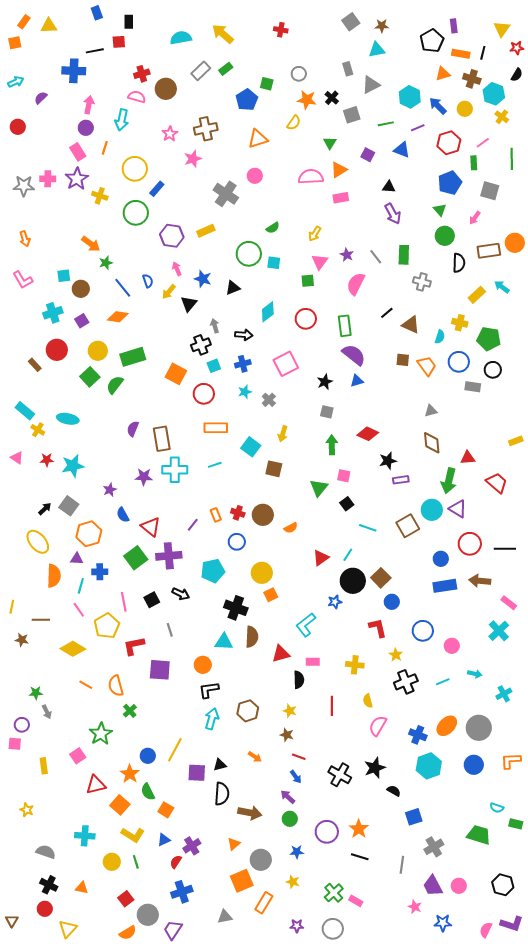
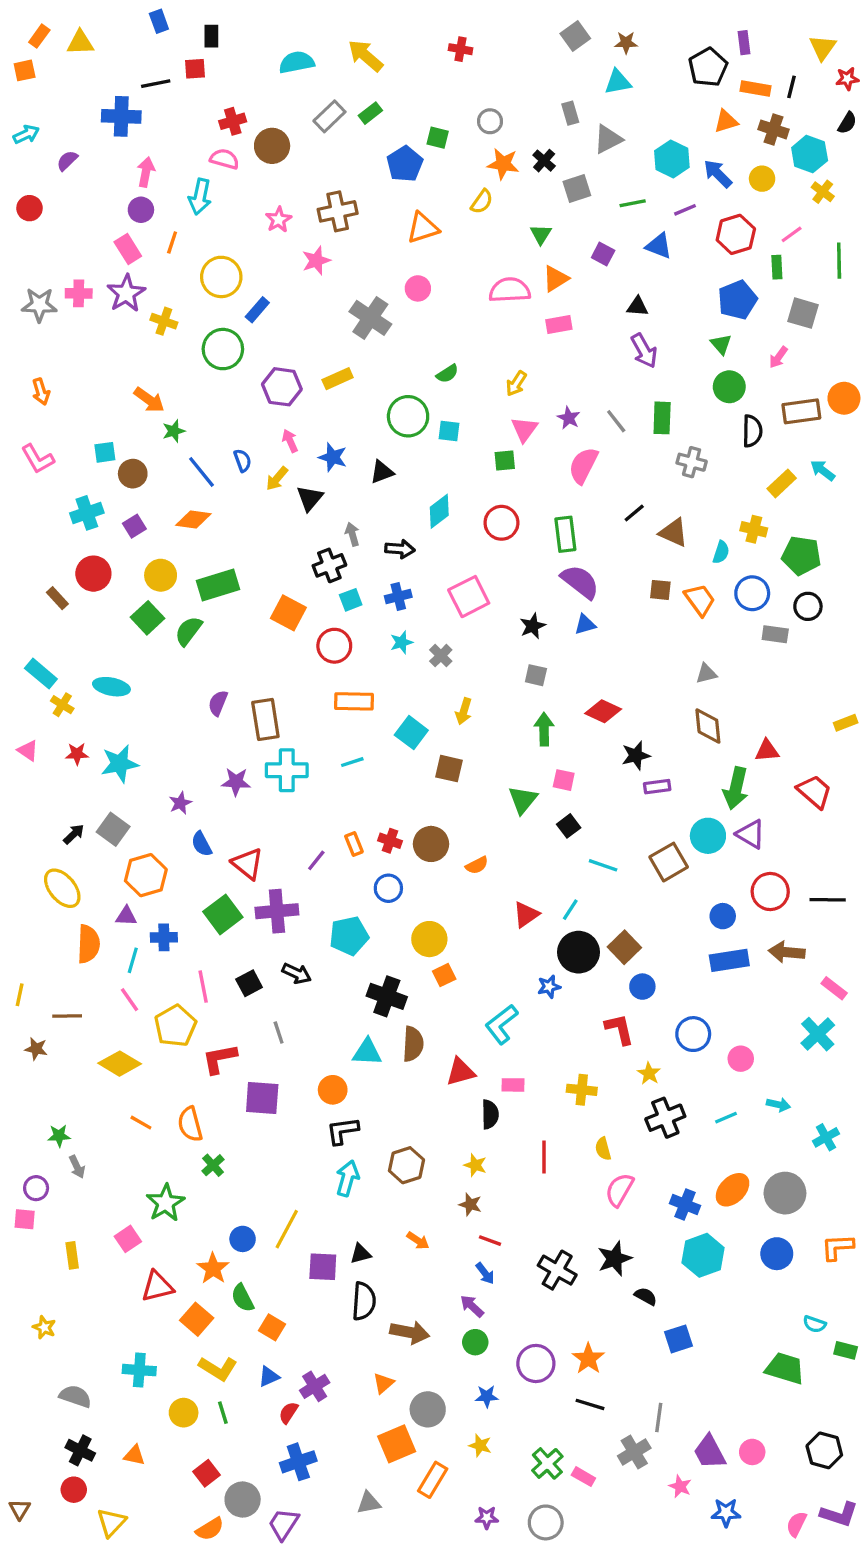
gray cross: (434, 847) -> (634, 1452), moved

